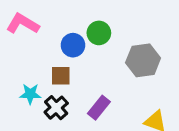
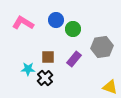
blue circle: (73, 45) -> (56, 20), moved
purple rectangle: (99, 108) -> (74, 59), moved

